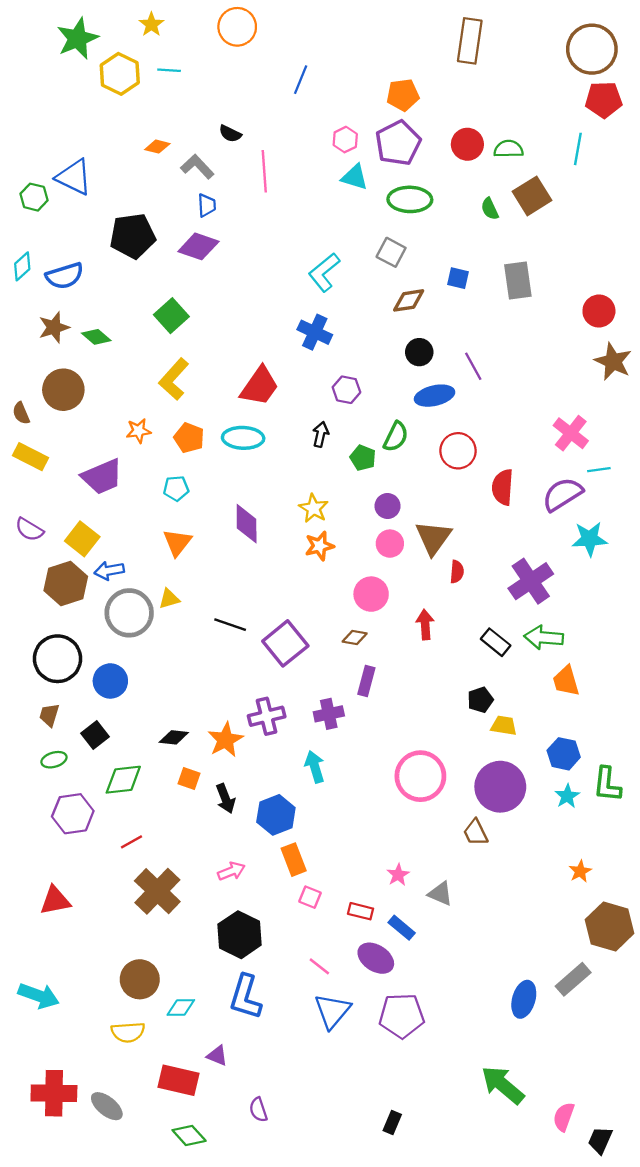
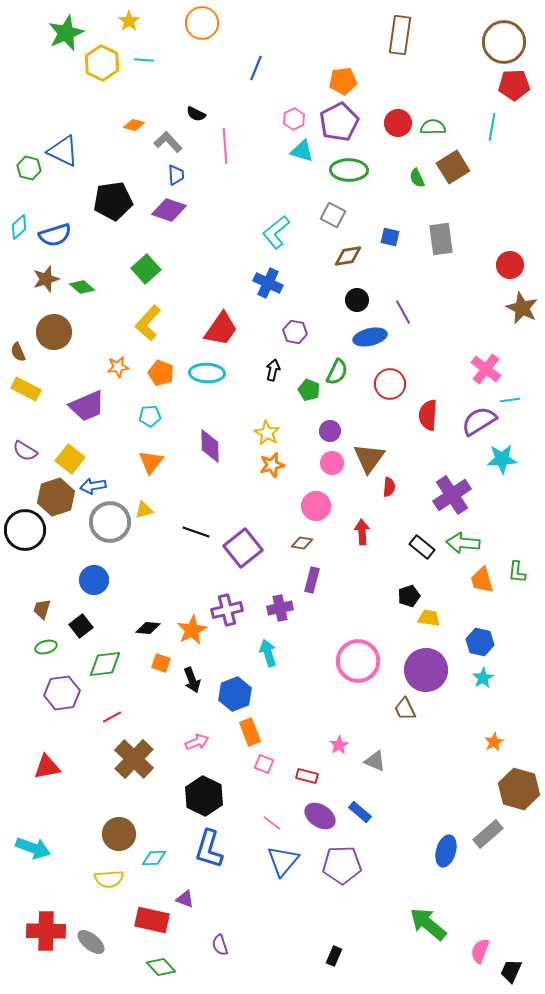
black circle: (57, 659) -> (25, 530), moved
green L-shape: (607, 784) -> (517, 572), moved, size x0.7
blue rectangle: (402, 928) -> (360, 812), moved

